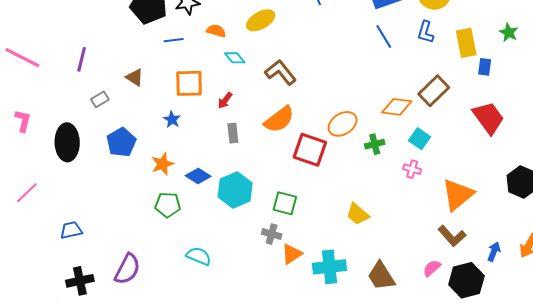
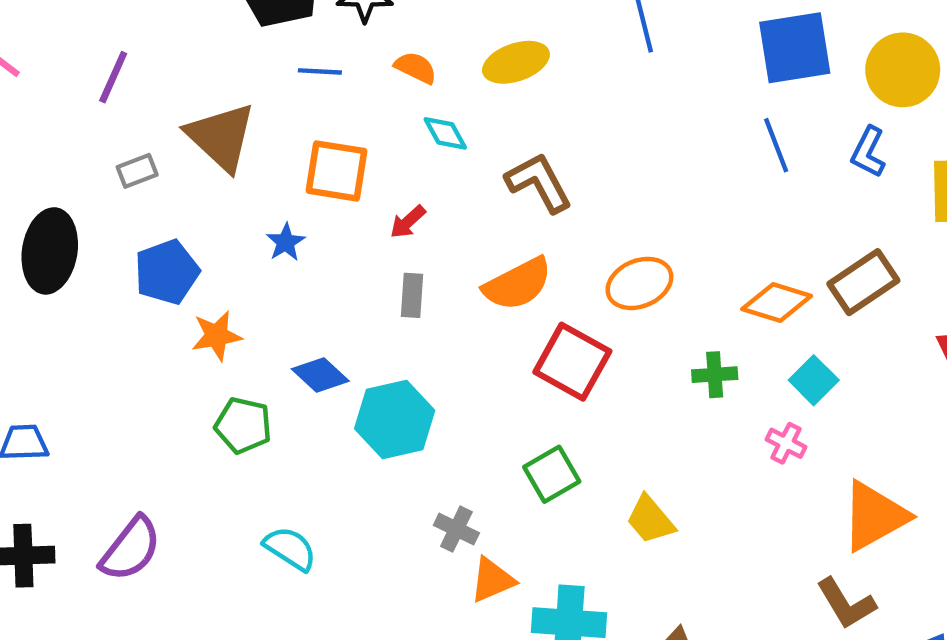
brown triangle: (135, 77) -> (221, 137), size x1.8
orange ellipse: (343, 124) -> (639, 283), moved
orange star: (162, 164) -> (217, 336), moved
green square: (285, 203) -> (552, 474), moved, turned 35

